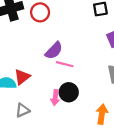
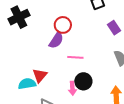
red circle: (40, 12) -> (63, 25), moved
purple semicircle: (54, 51) -> (56, 40), moved

